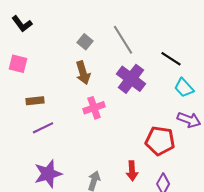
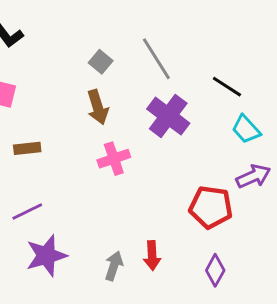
purple arrow: (189, 120) -> (253, 176), turned -45
purple line: (43, 128) -> (27, 212), moved
red arrow: (132, 171) -> (152, 256), moved

